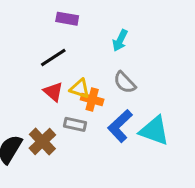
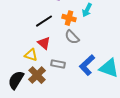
gray semicircle: (125, 82) -> (72, 37), moved
yellow triangle: (80, 89) -> (31, 55), moved
orange cross: (92, 100) -> (69, 18), moved

